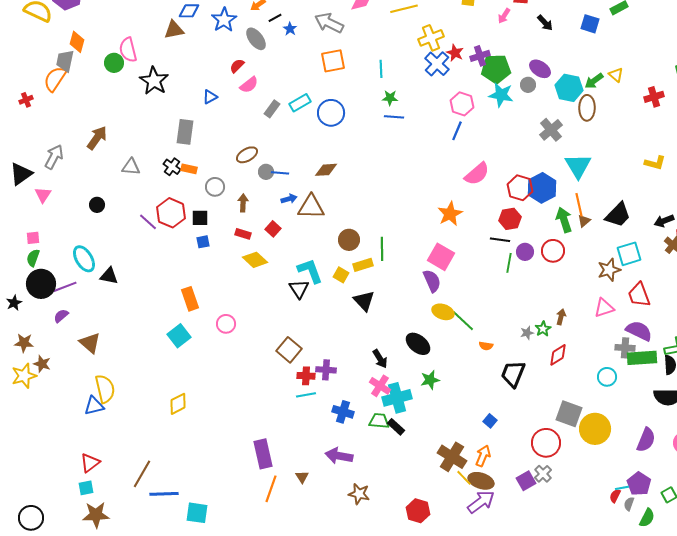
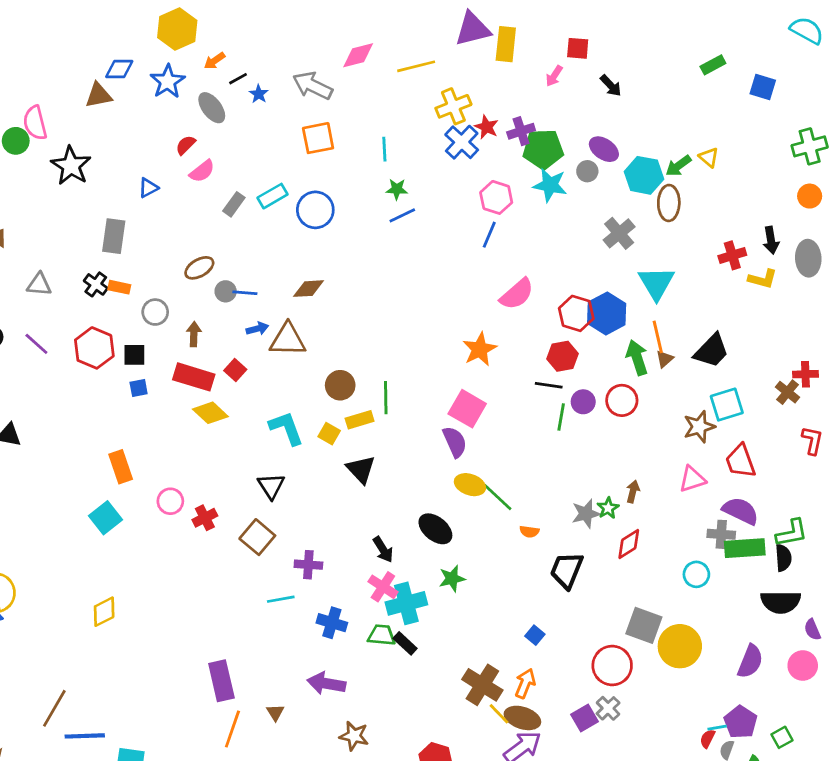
blue square: (590, 24) -> (763, 87), moved
red cross: (654, 97) -> (732, 255), moved
blue line: (394, 117) -> (402, 215), turned -30
black arrow: (664, 221) -> (771, 240), moved, turned -78
purple line: (148, 222) -> (36, 344), moved
red rectangle: (243, 234) -> (194, 377), size x1.8
black triangle: (299, 289) -> (271, 486), moved
gray star: (527, 333) -> (586, 514), size x1.5
red cross: (306, 376) -> (205, 518), moved, turned -30

